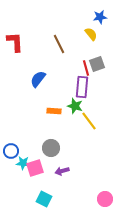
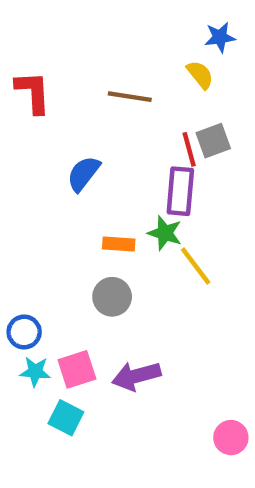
brown line: (59, 44) -> (130, 97), turned -54
gray circle: (51, 148) -> (112, 297), moved
cyan star: (23, 163) -> (35, 372), moved
purple arrow: (62, 171) -> (136, 376), size x1.5
cyan square: (44, 199) -> (66, 418), moved

